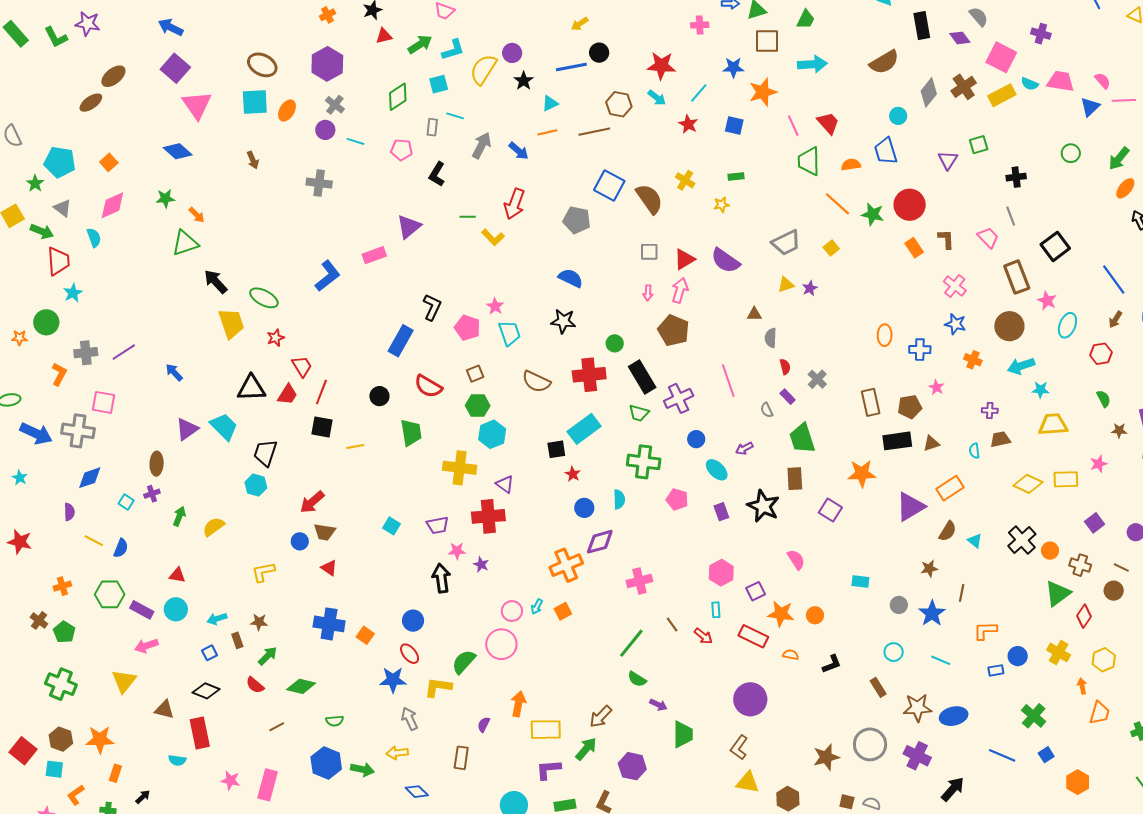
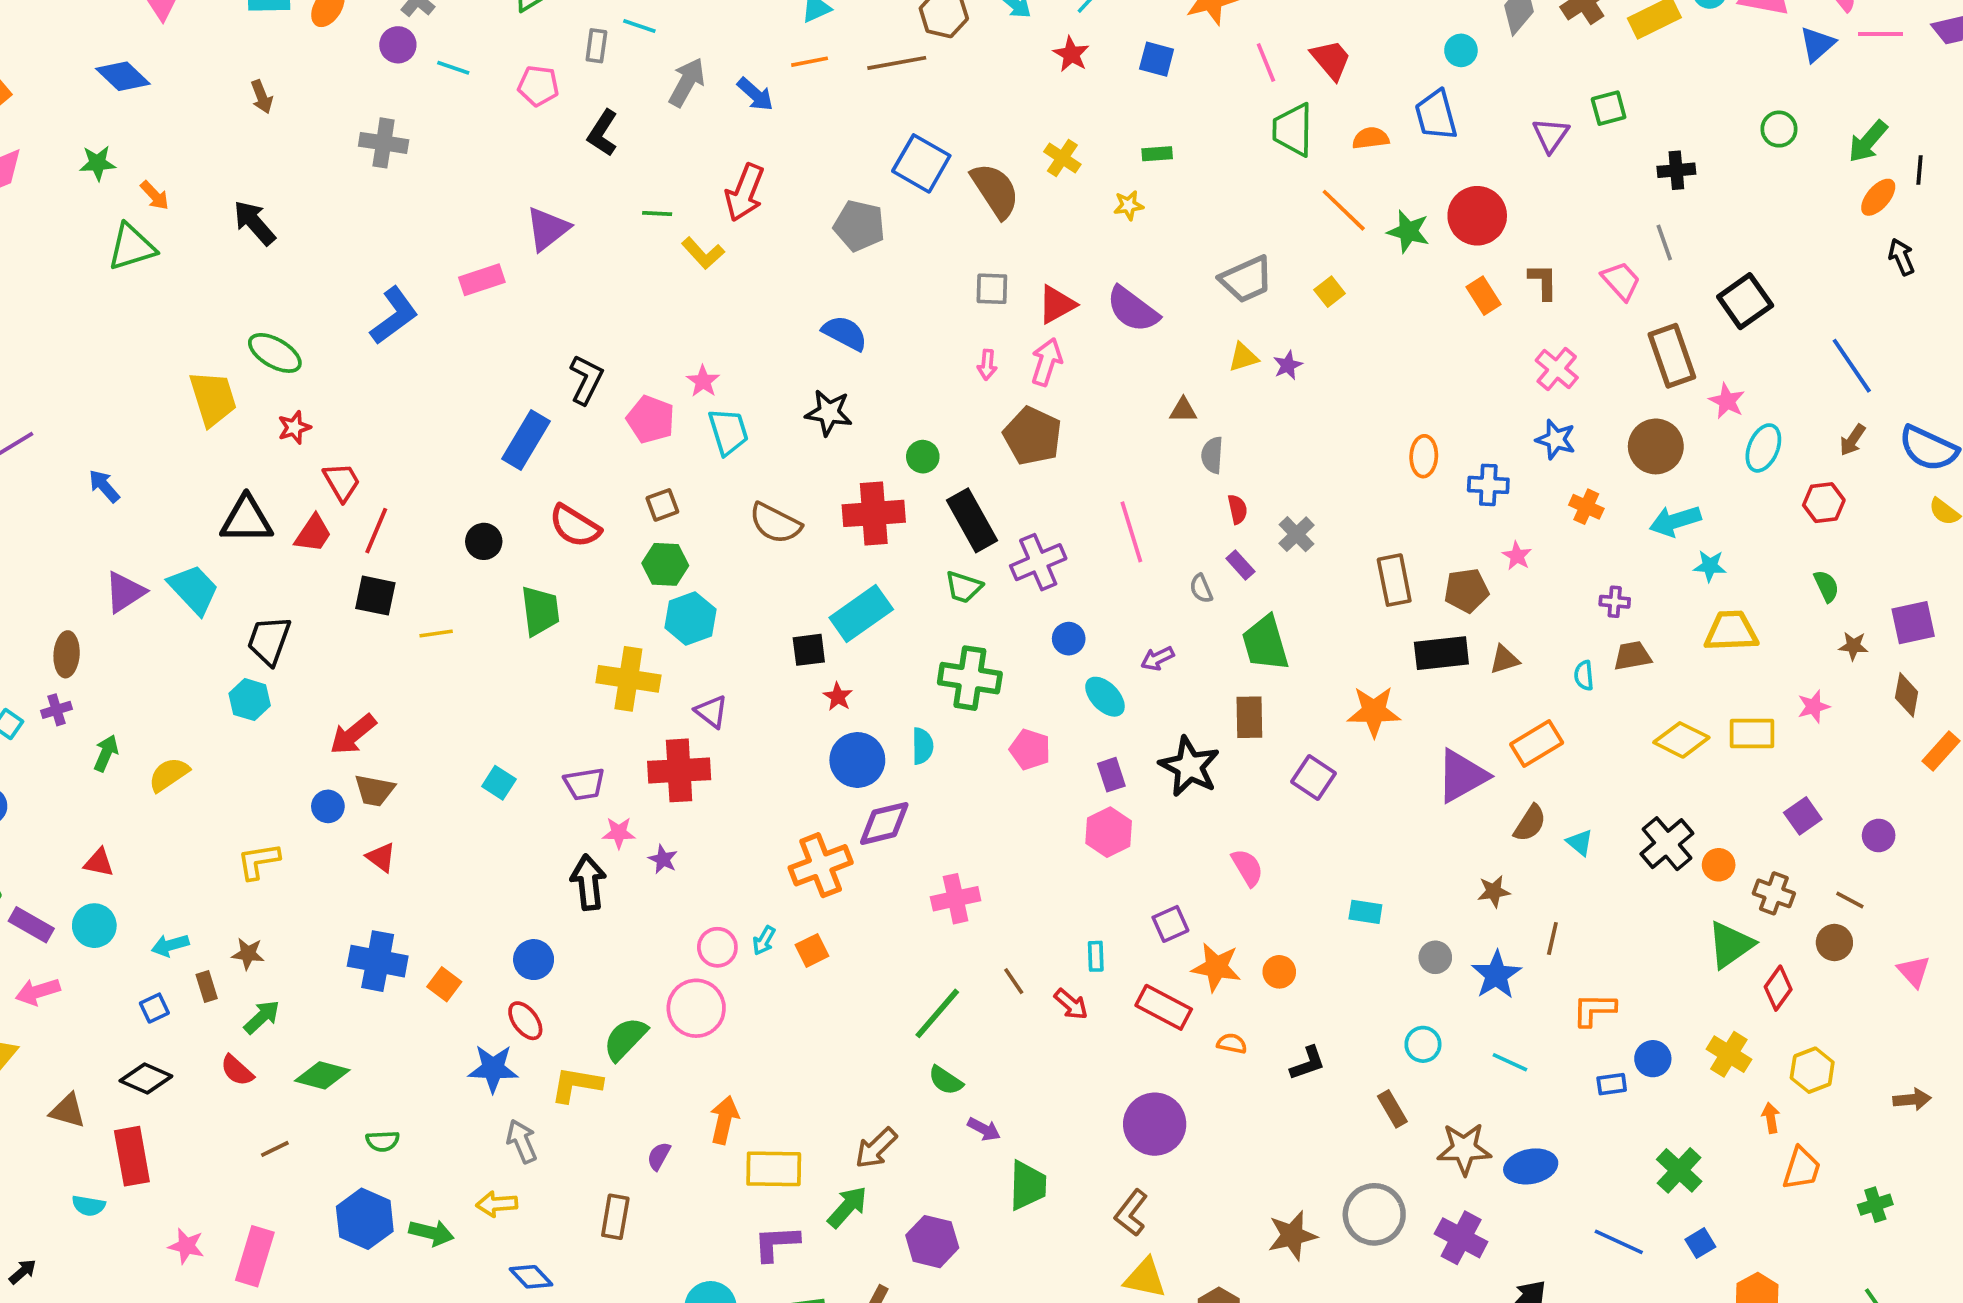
black arrow: (216, 282) -> (254, 223), moved
blue circle: (584, 508) -> (857, 760), size x1.5
pink hexagon: (721, 573) -> (1109, 832), moved

